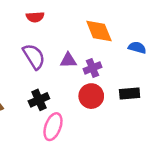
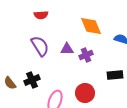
red circle: (91, 96) -> (85, 93), moved
black cross: (39, 100) -> (32, 80), moved

